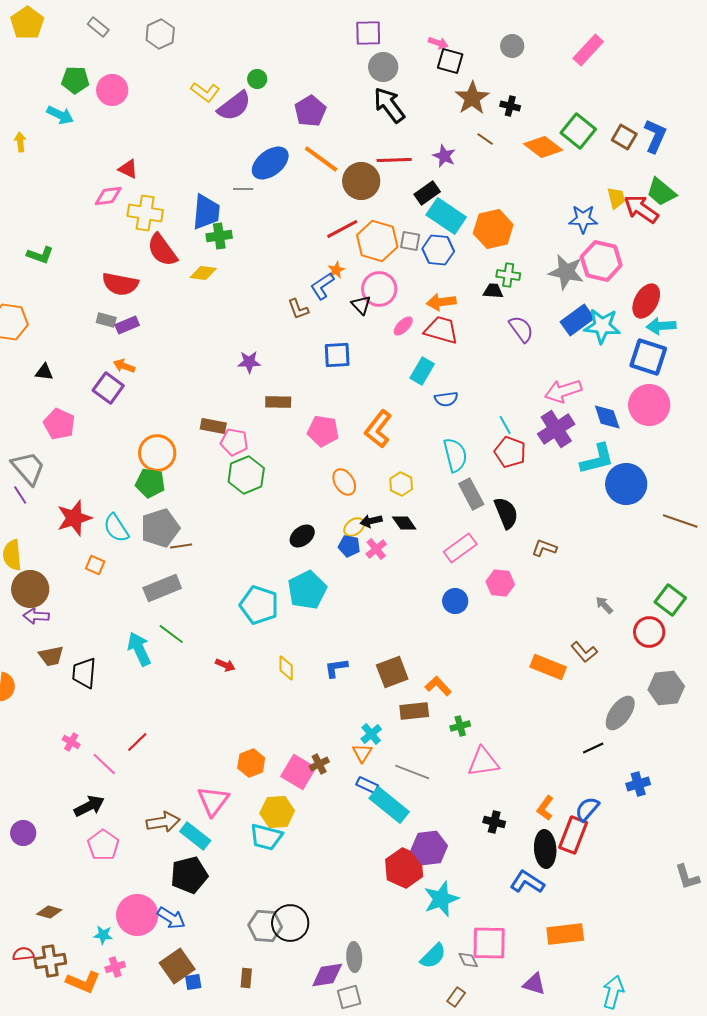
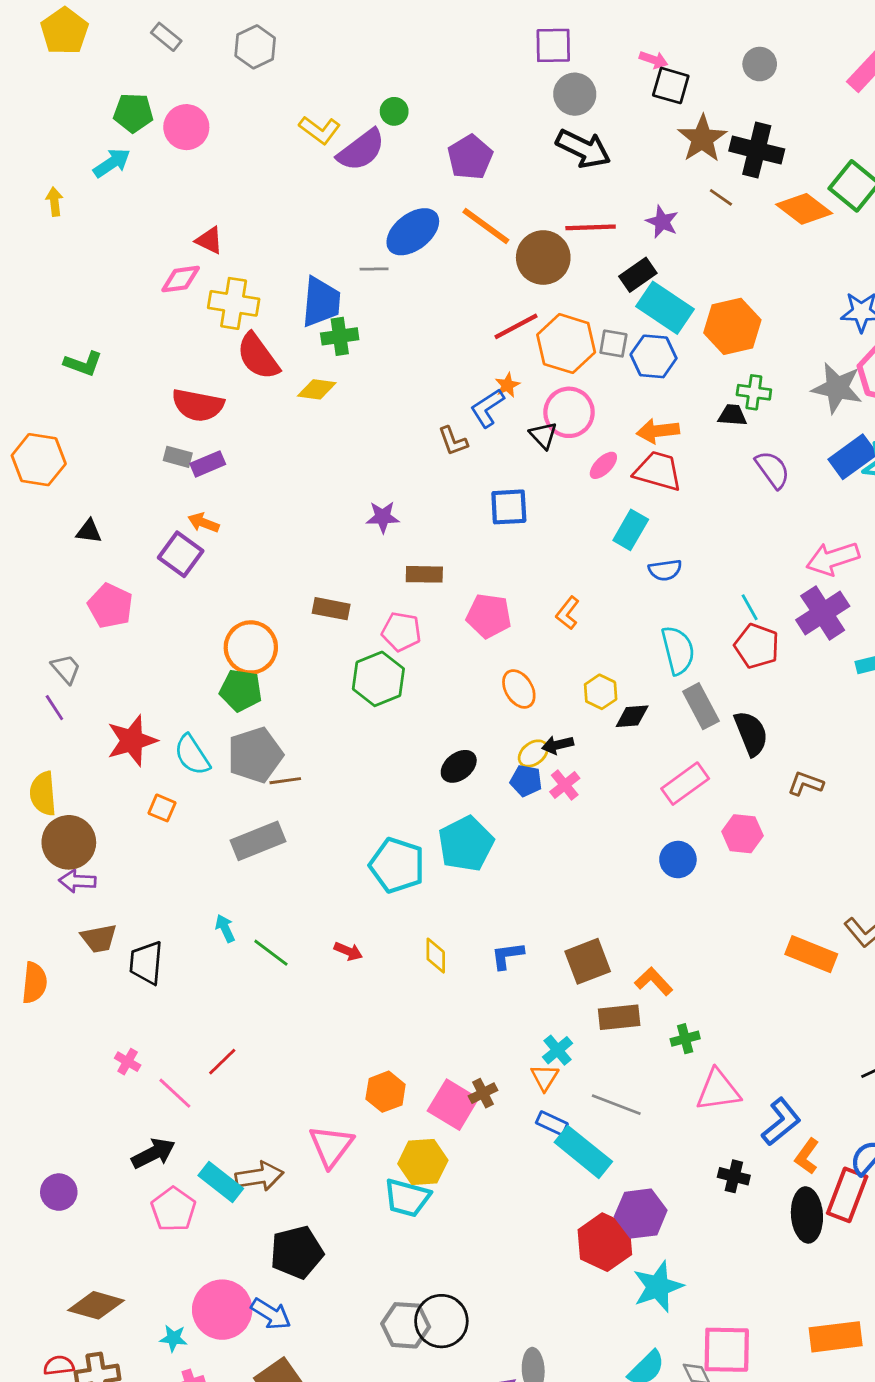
black arrow: (389, 105) -> (583, 149), turned 153
black cross: (510, 106) -> (757, 150), size x1.8
cyan arrow: (60, 115) -> (112, 163), turned -60
orange L-shape: (378, 429) -> (568, 613), size x0.6
pink pentagon: (234, 442) -> (401, 632), moved
gray trapezoid: (28, 468) -> (66, 669), size x0.6
black diamond: (404, 523) -> (632, 716), moved, turned -60
green line: (171, 634) -> (271, 953), moved
cyan arrow: (139, 649) -> (225, 928), size x0.6
cyan rectangle: (195, 836) -> (221, 1182), moved
blue L-shape: (527, 882) -> (781, 1122), moved, turned 108
brown diamond: (49, 912) -> (96, 1305), size x1.5

